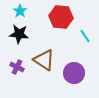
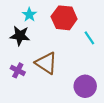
cyan star: (20, 11) -> (29, 15), moved
purple circle: (74, 73) -> (85, 86), moved

